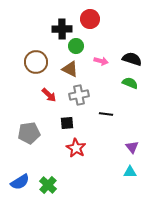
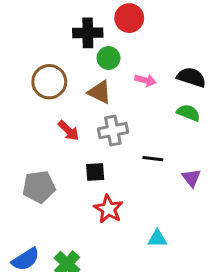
purple triangle: (132, 147) -> (191, 178), moved
cyan triangle: (130, 172) -> (157, 239), moved

